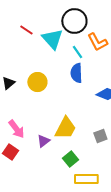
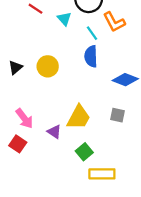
cyan triangle: (52, 39) -> (64, 19), size x0.6
gray square: (100, 136) -> (117, 115), moved, turned 32
purple triangle: (43, 141) -> (54, 132), turned -48

